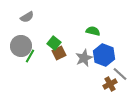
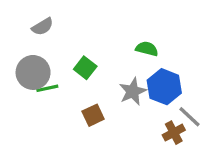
brown square: (59, 53) -> (93, 115), moved
green line: (30, 56) -> (47, 88), turned 48

